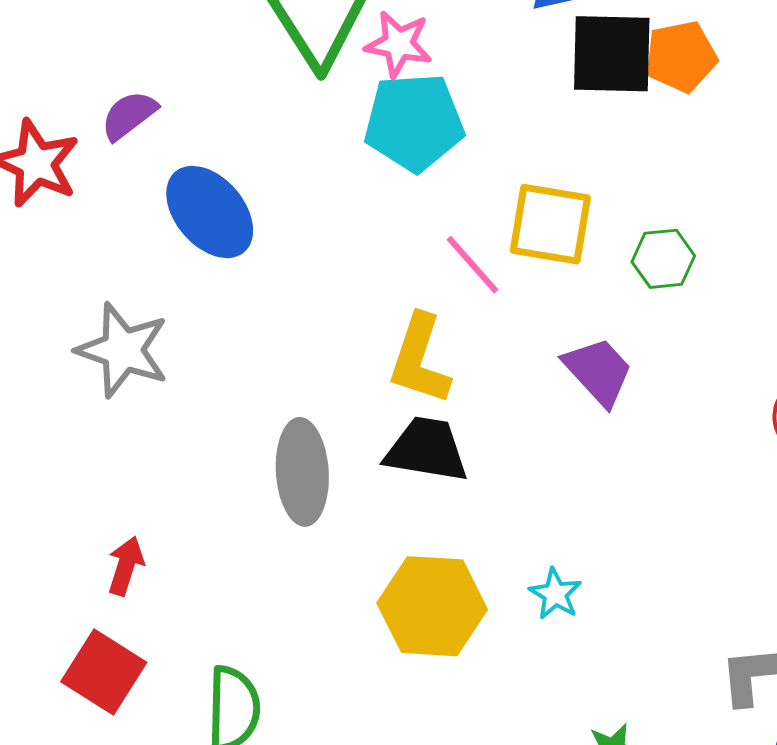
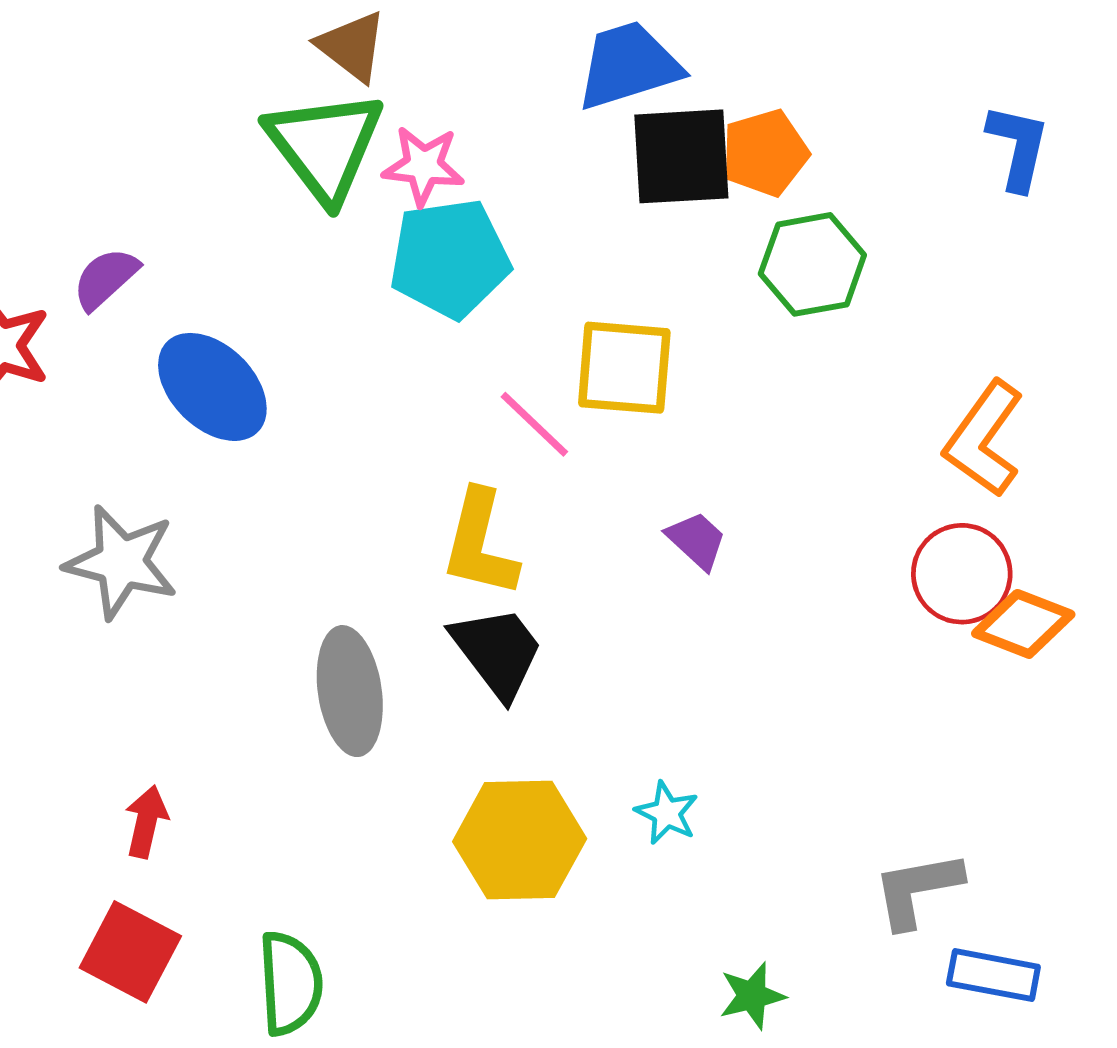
green hexagon: (663, 259) -> (812, 264), moved, size x1.4
purple trapezoid: (598, 371) -> (697, 540), size x0.7
black trapezoid: (427, 450) -> (497, 652), turned 48

